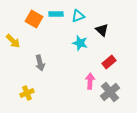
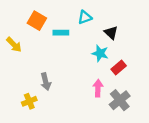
cyan rectangle: (56, 14) -> (61, 33), moved
cyan star: (80, 43) -> (100, 53), moved
gray arrow: (40, 63) -> (46, 82), moved

